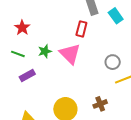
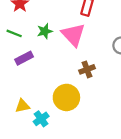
brown cross: (100, 104) -> (87, 69), moved

